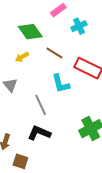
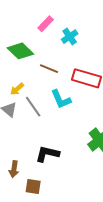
yellow arrow: (22, 57) -> (17, 89), moved
gray line: (41, 105) -> (33, 107), moved

